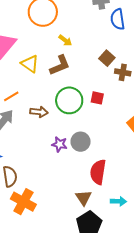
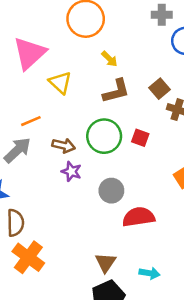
brown L-shape: (60, 65) -> (116, 91), moved
purple star: (59, 144) -> (71, 171), moved
red semicircle: (98, 172) -> (139, 217), moved, turned 65

